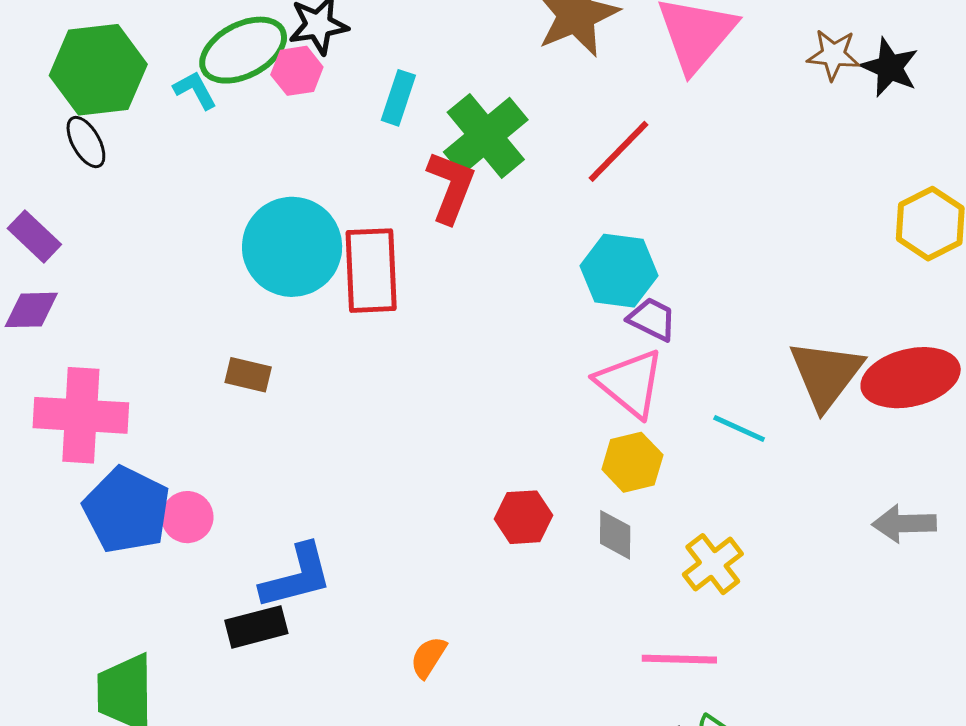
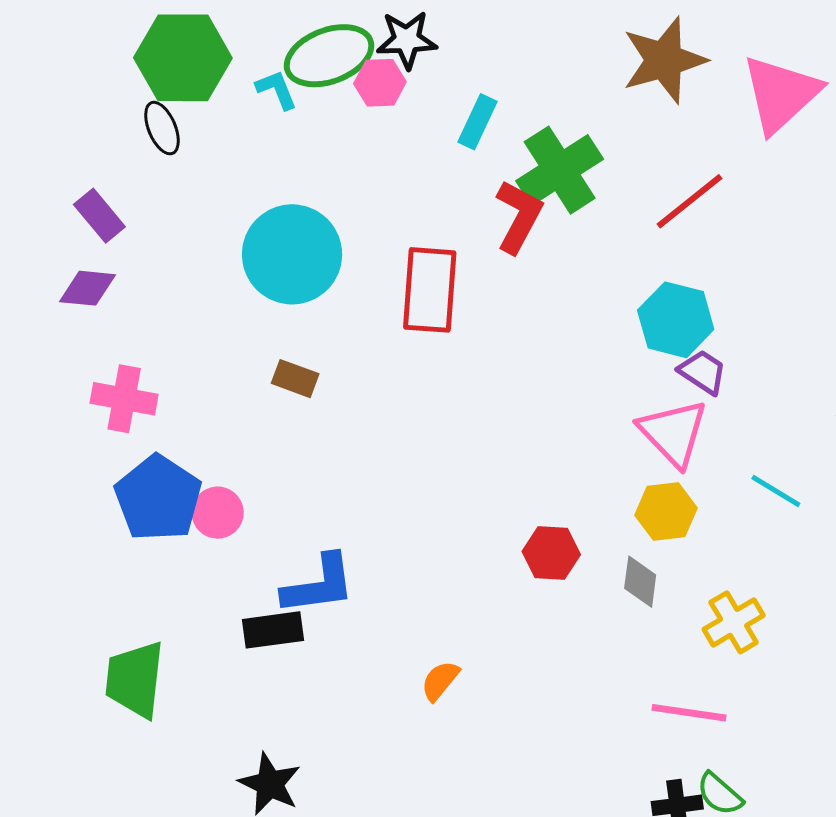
cyan circle: (292, 247) -> (292, 254), moved
pink cross: (81, 415) -> (124, 399), size x0.7

